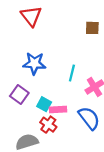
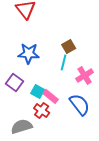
brown square: (92, 28) -> (69, 46), moved, turned -32
pink rectangle: (58, 110) -> (51, 96), turned 42

